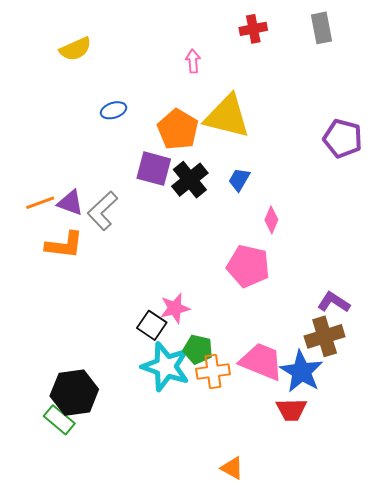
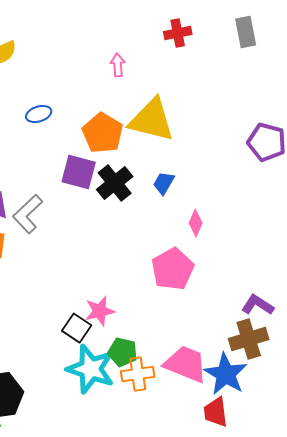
pink pentagon: (248, 266) -> (173, 269), turned 30
red trapezoid: (291, 410) -> (216, 412), turned 84

